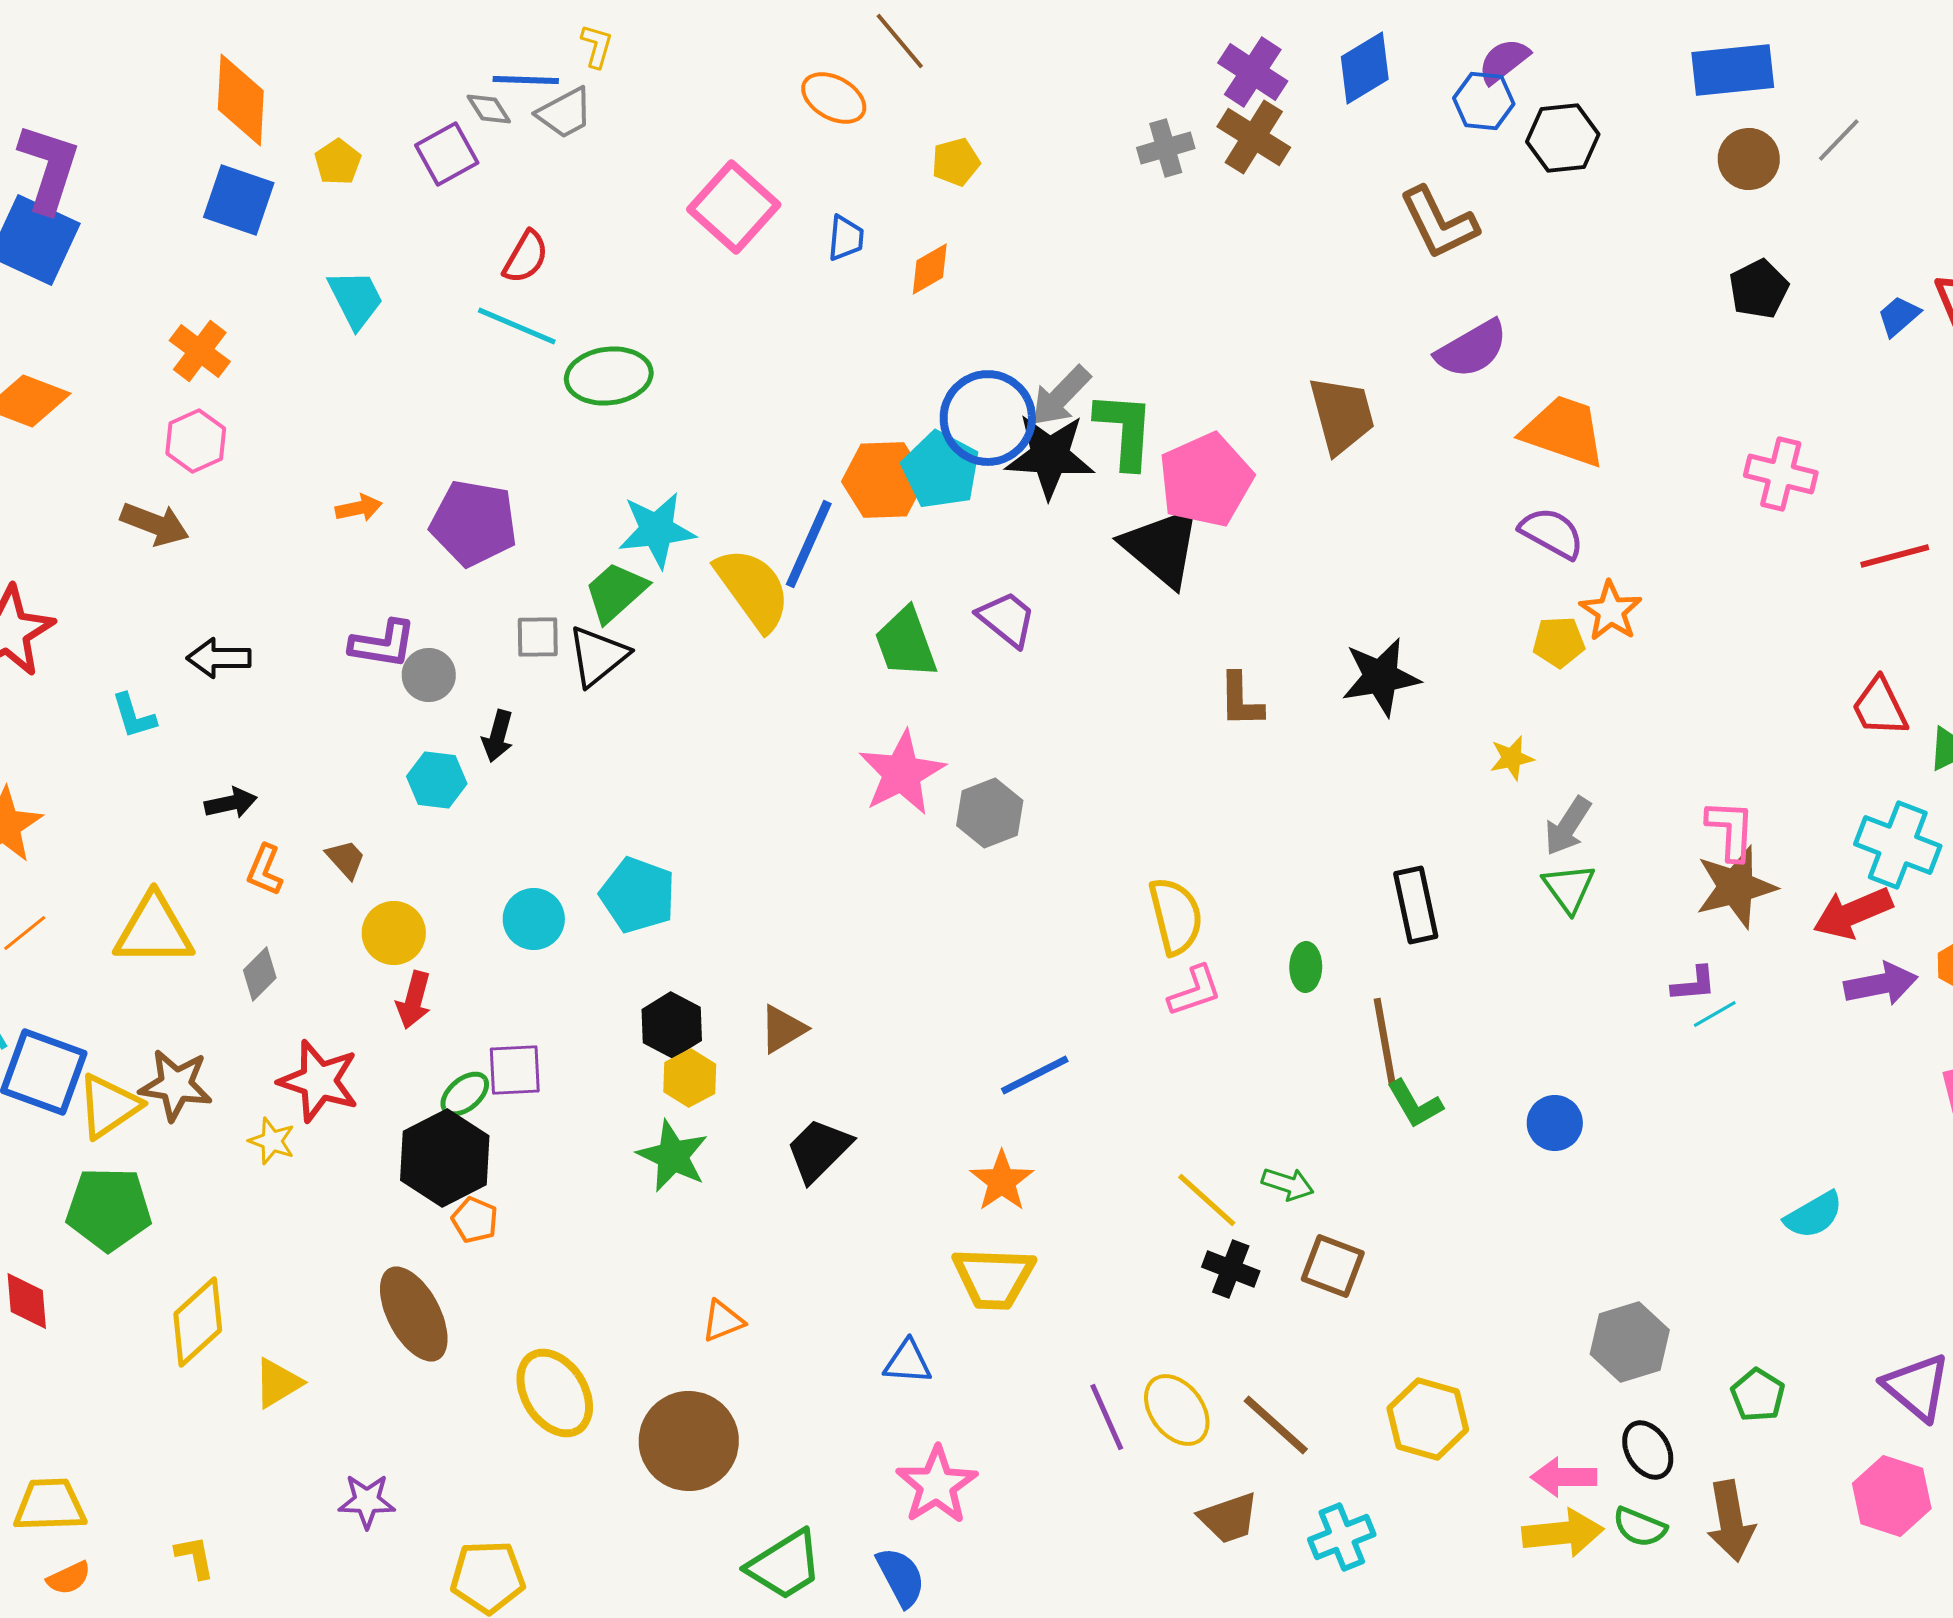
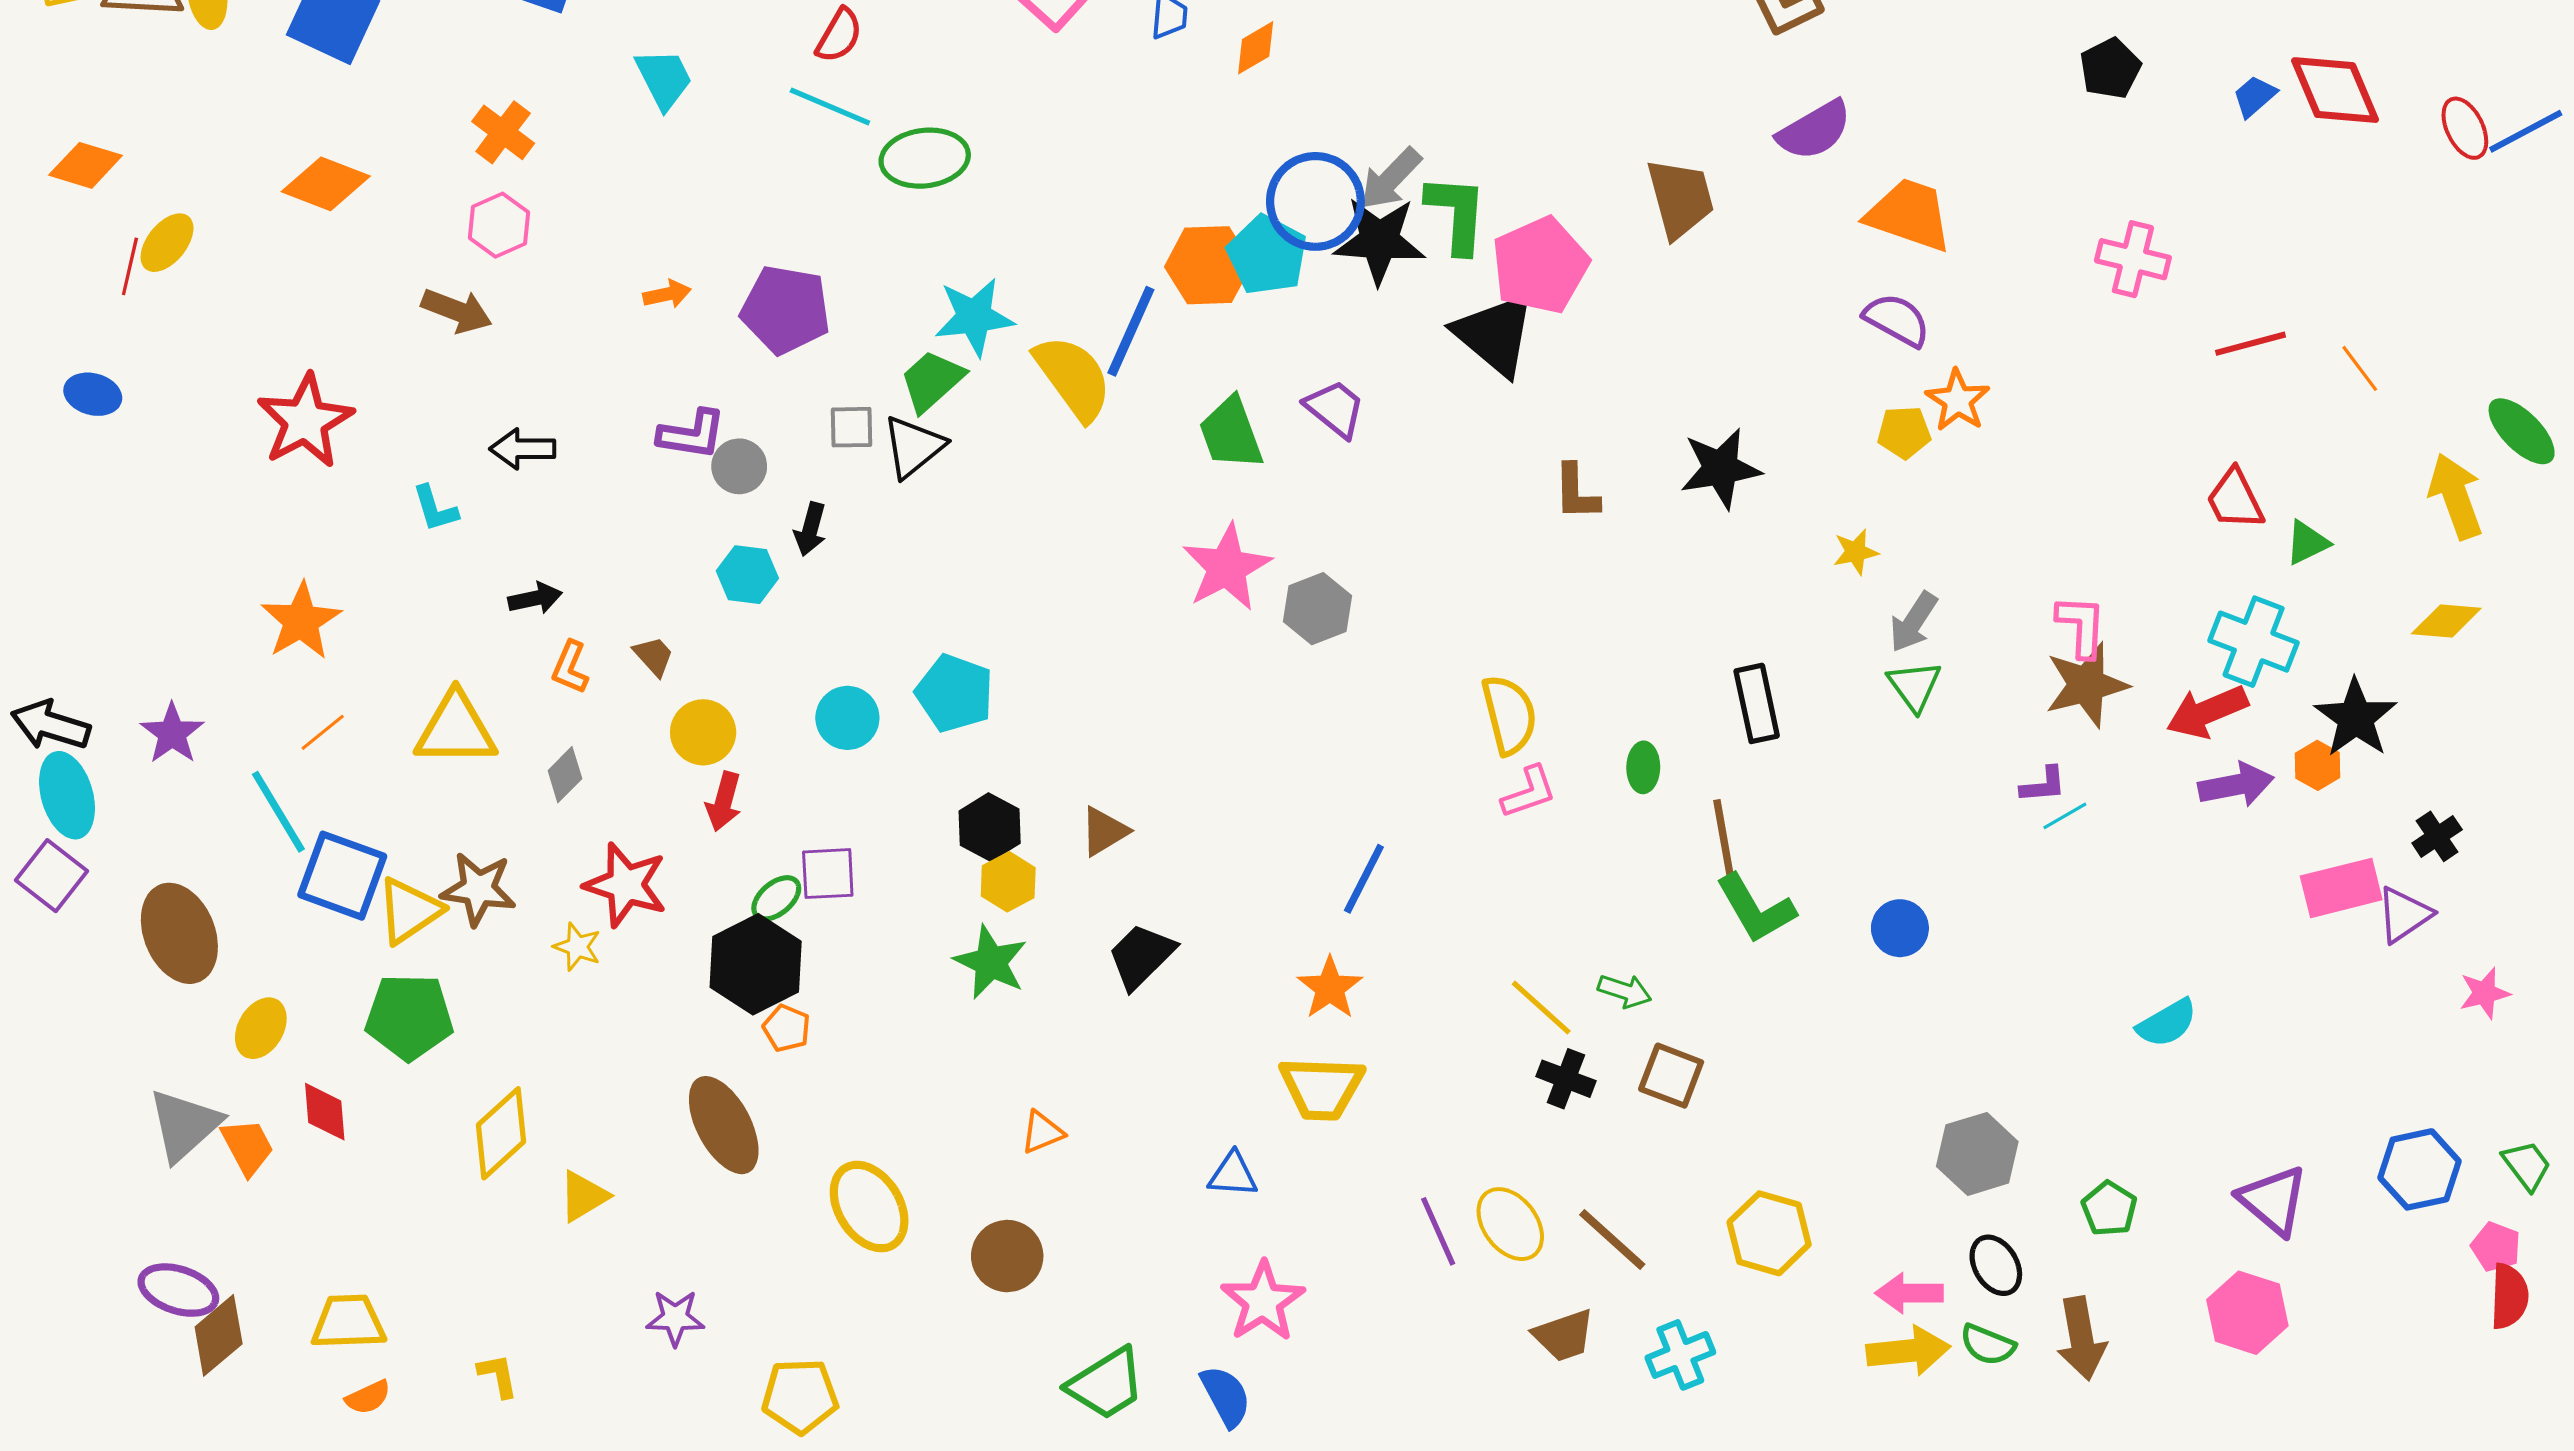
blue line: (1035, 1075) -> (1364, 879), turned -36
green L-shape: (1415, 1104) -> (1756, 909), size x1.4
brown circle: (689, 1441) -> (1007, 1256), size x0.7

